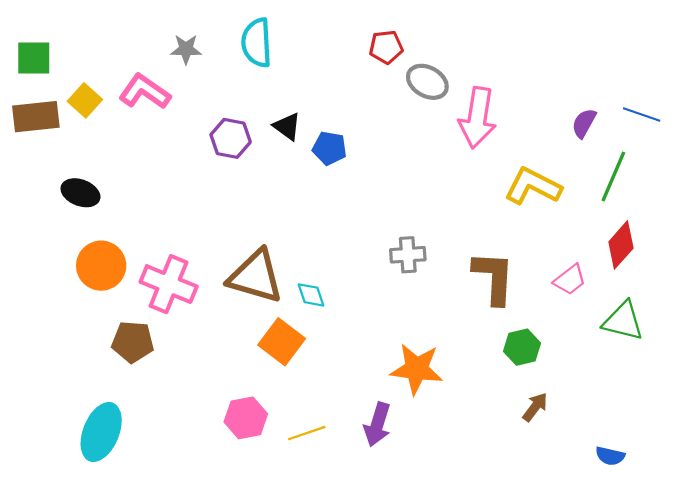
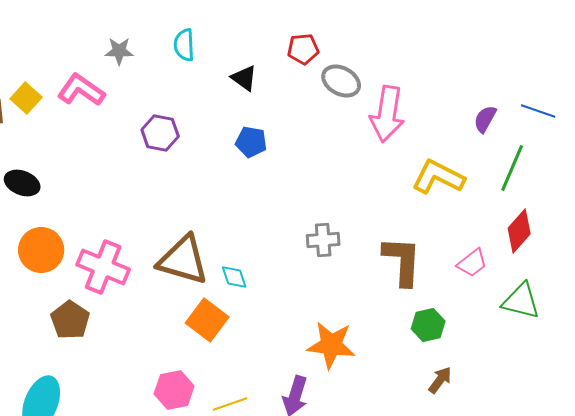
cyan semicircle: (257, 43) -> (184, 45), size x0.7
black triangle: (287, 126) -> (244, 78), moved
brown pentagon: (133, 342) -> (70, 320), turned 30

